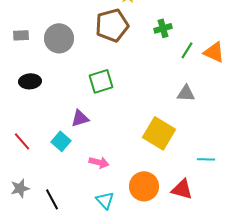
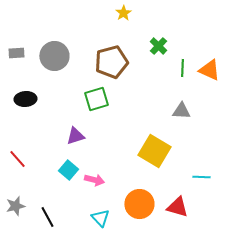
brown pentagon: (112, 25) -> (111, 62), moved
green cross: (163, 28) -> (158, 46), turned -30
green line: (187, 50) -> (182, 68), turned -30
cyan square: (61, 141) -> (68, 170), moved

